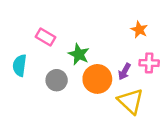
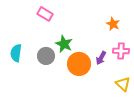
pink rectangle: (45, 37) -> (45, 14), moved
gray circle: (57, 80) -> (46, 56), moved
yellow triangle: (131, 101) -> (123, 84), moved, size x0.7

